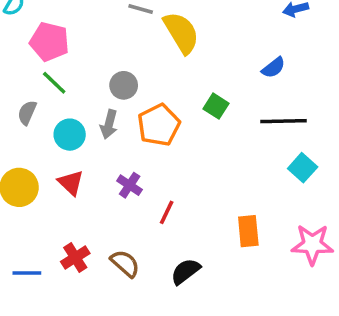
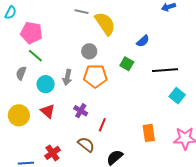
blue semicircle: (273, 68) -> (143, 41), moved
gray circle: (124, 85) -> (89, 51), moved
orange pentagon: (159, 125) -> (95, 76), turned 30
brown semicircle: (125, 263) -> (86, 145), moved

